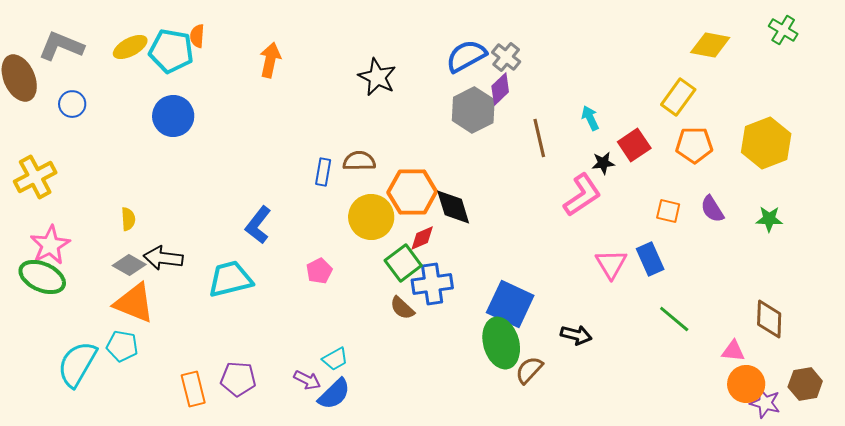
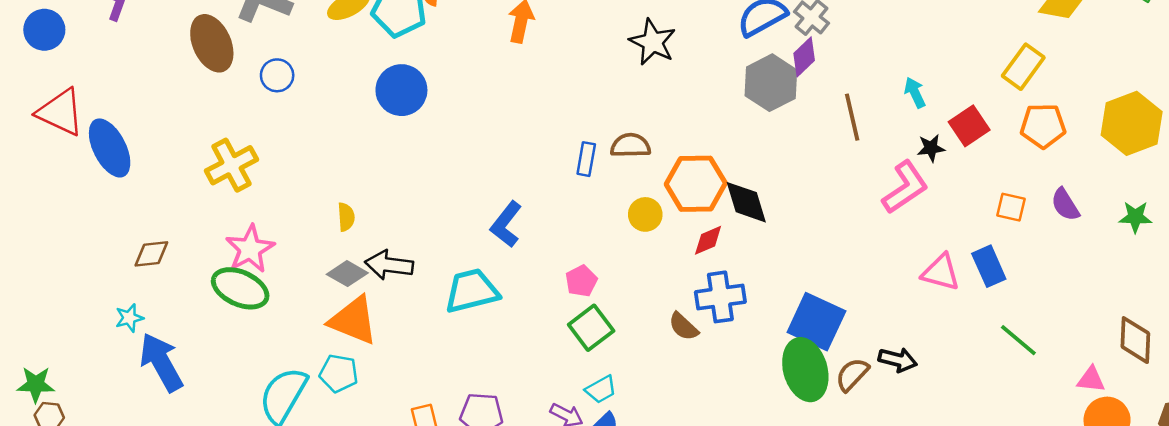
yellow circle: (371, 217) -> (645, 214), size x0.6
green square: (403, 263) -> (591, 328), moved
pink triangle: (611, 264) -> (941, 272), turned -44
brown semicircle: (529, 370) -> (852, 375), moved

